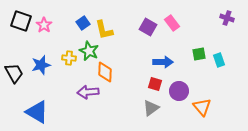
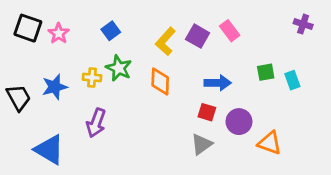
yellow L-shape: (104, 30) -> (166, 41), moved, turned 55
orange diamond: (105, 72) -> (160, 81), moved
purple arrow: (88, 92) -> (96, 123), moved, turned -65
orange triangle: (202, 107) -> (270, 143), turned -30

